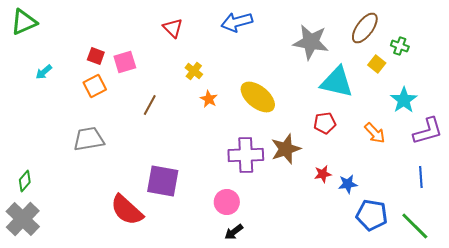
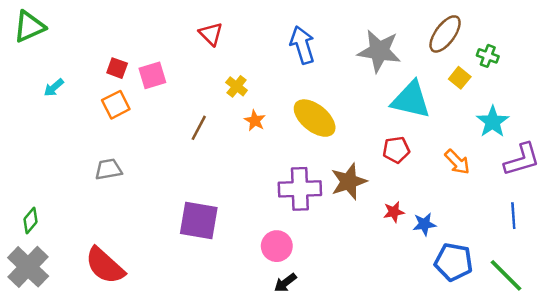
blue arrow: (237, 22) -> (302, 45), moved, turned 88
brown line: (150, 105) -> (199, 128), moved
gray trapezoid: (89, 139) -> (109, 169), size x0.7
red semicircle: (127, 210) -> (105, 266), moved

